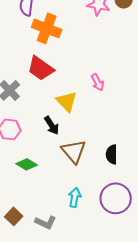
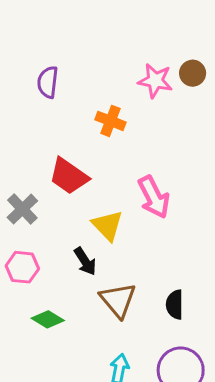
orange cross: (47, 28) -> (110, 121), moved, size x0.7
pink arrow: (98, 82) -> (154, 197), size x1.6

